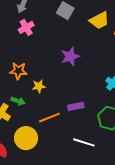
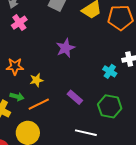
purple rectangle: (76, 106) -> (75, 97), turned 56
orange line: (49, 118) -> (39, 104), moved

